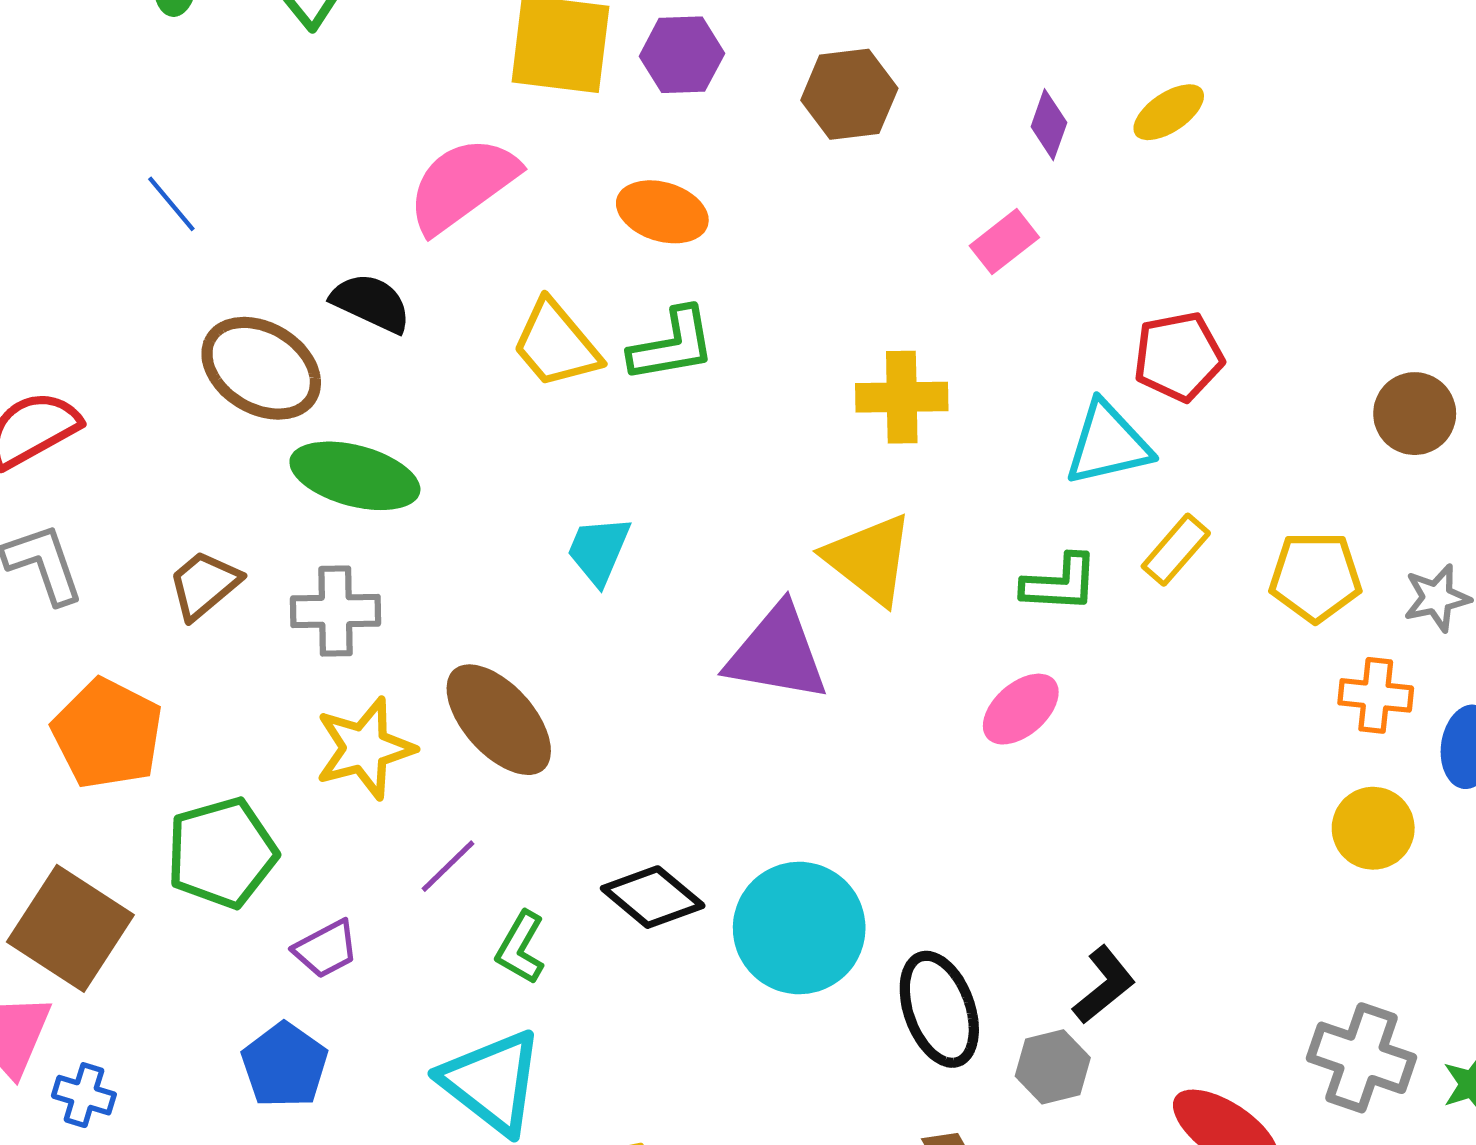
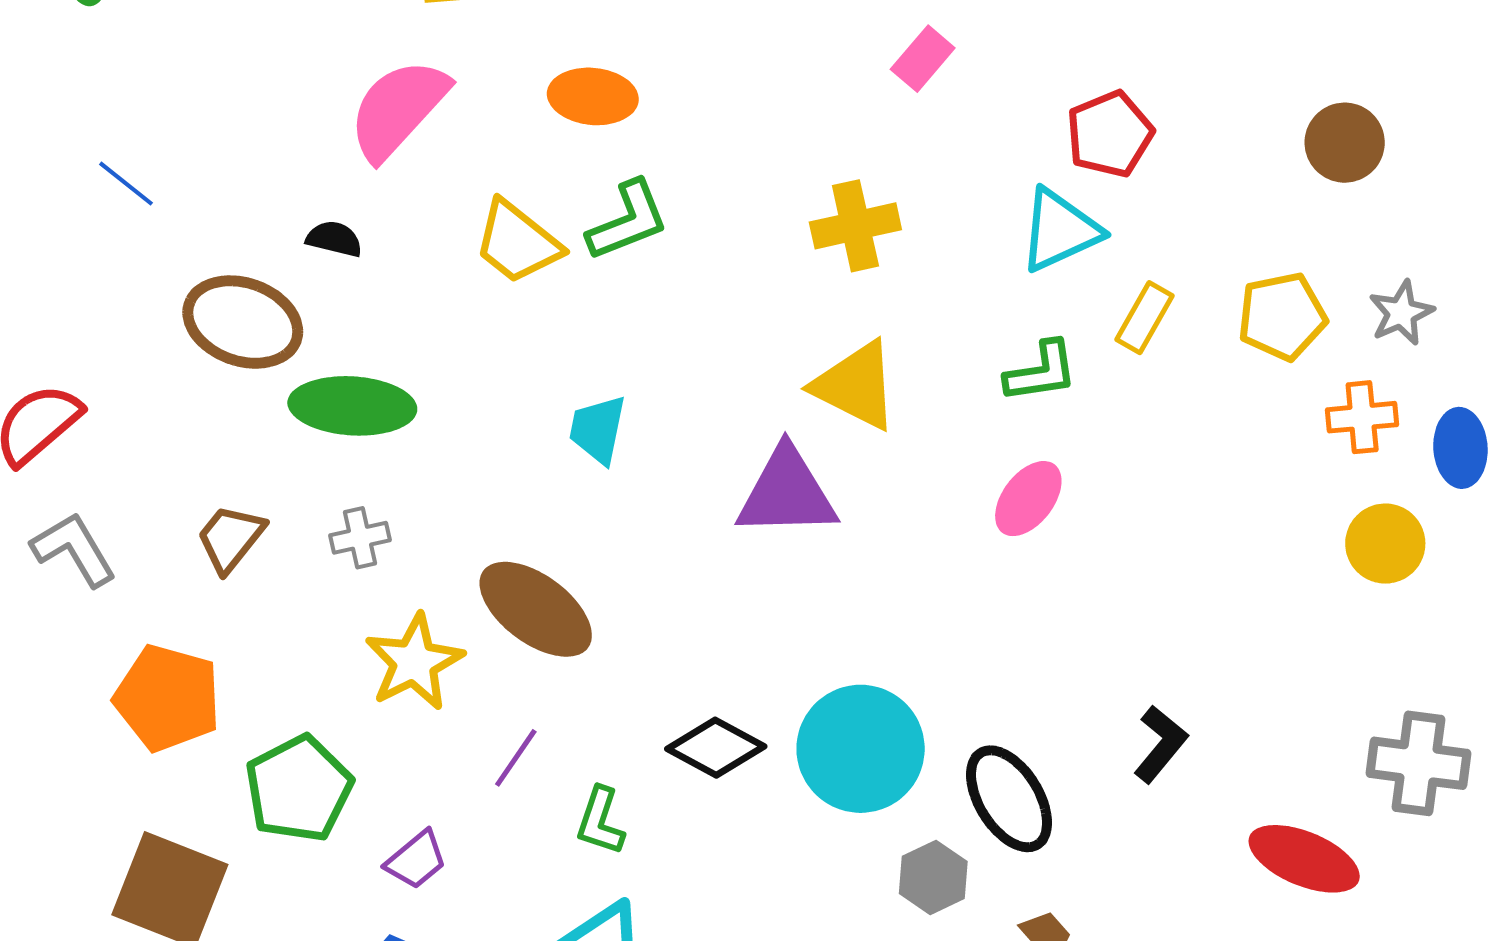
black semicircle: (371, 303) -> (334, 239), size x0.7
gray cross: (335, 611) -> (360, 538), size x0.7
gray hexagon: (1053, 1067) -> (933, 877), moved

